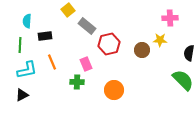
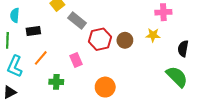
brown circle: (142, 50) -> (125, 40), moved
orange line: (52, 62) -> (41, 58), turned 63
cyan L-shape: (27, 70) -> (15, 66), turned 125
green cross: (77, 82) -> (56, 82), moved

